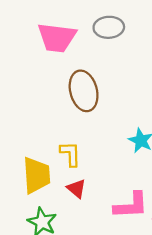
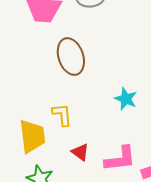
red triangle: (76, 189) -> (80, 152), moved

